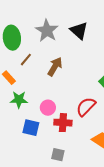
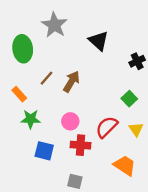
gray star: (47, 31) -> (54, 25), moved
brown line: (26, 60) -> (46, 78), moved
pink circle: (48, 108) -> (70, 121), moved

